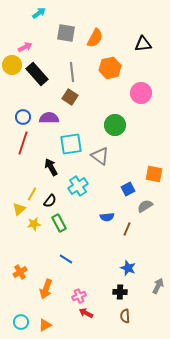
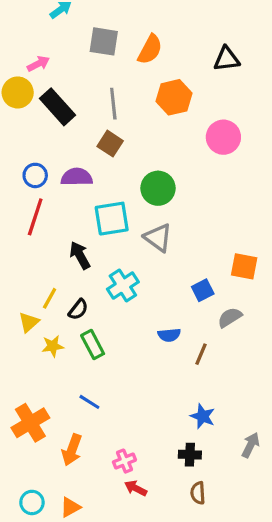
green circle: (115, 125) -> (158, 188), moved
blue line: (66, 259) -> (89, 402), moved
orange cross: (20, 272) -> (30, 423), size x1.6

